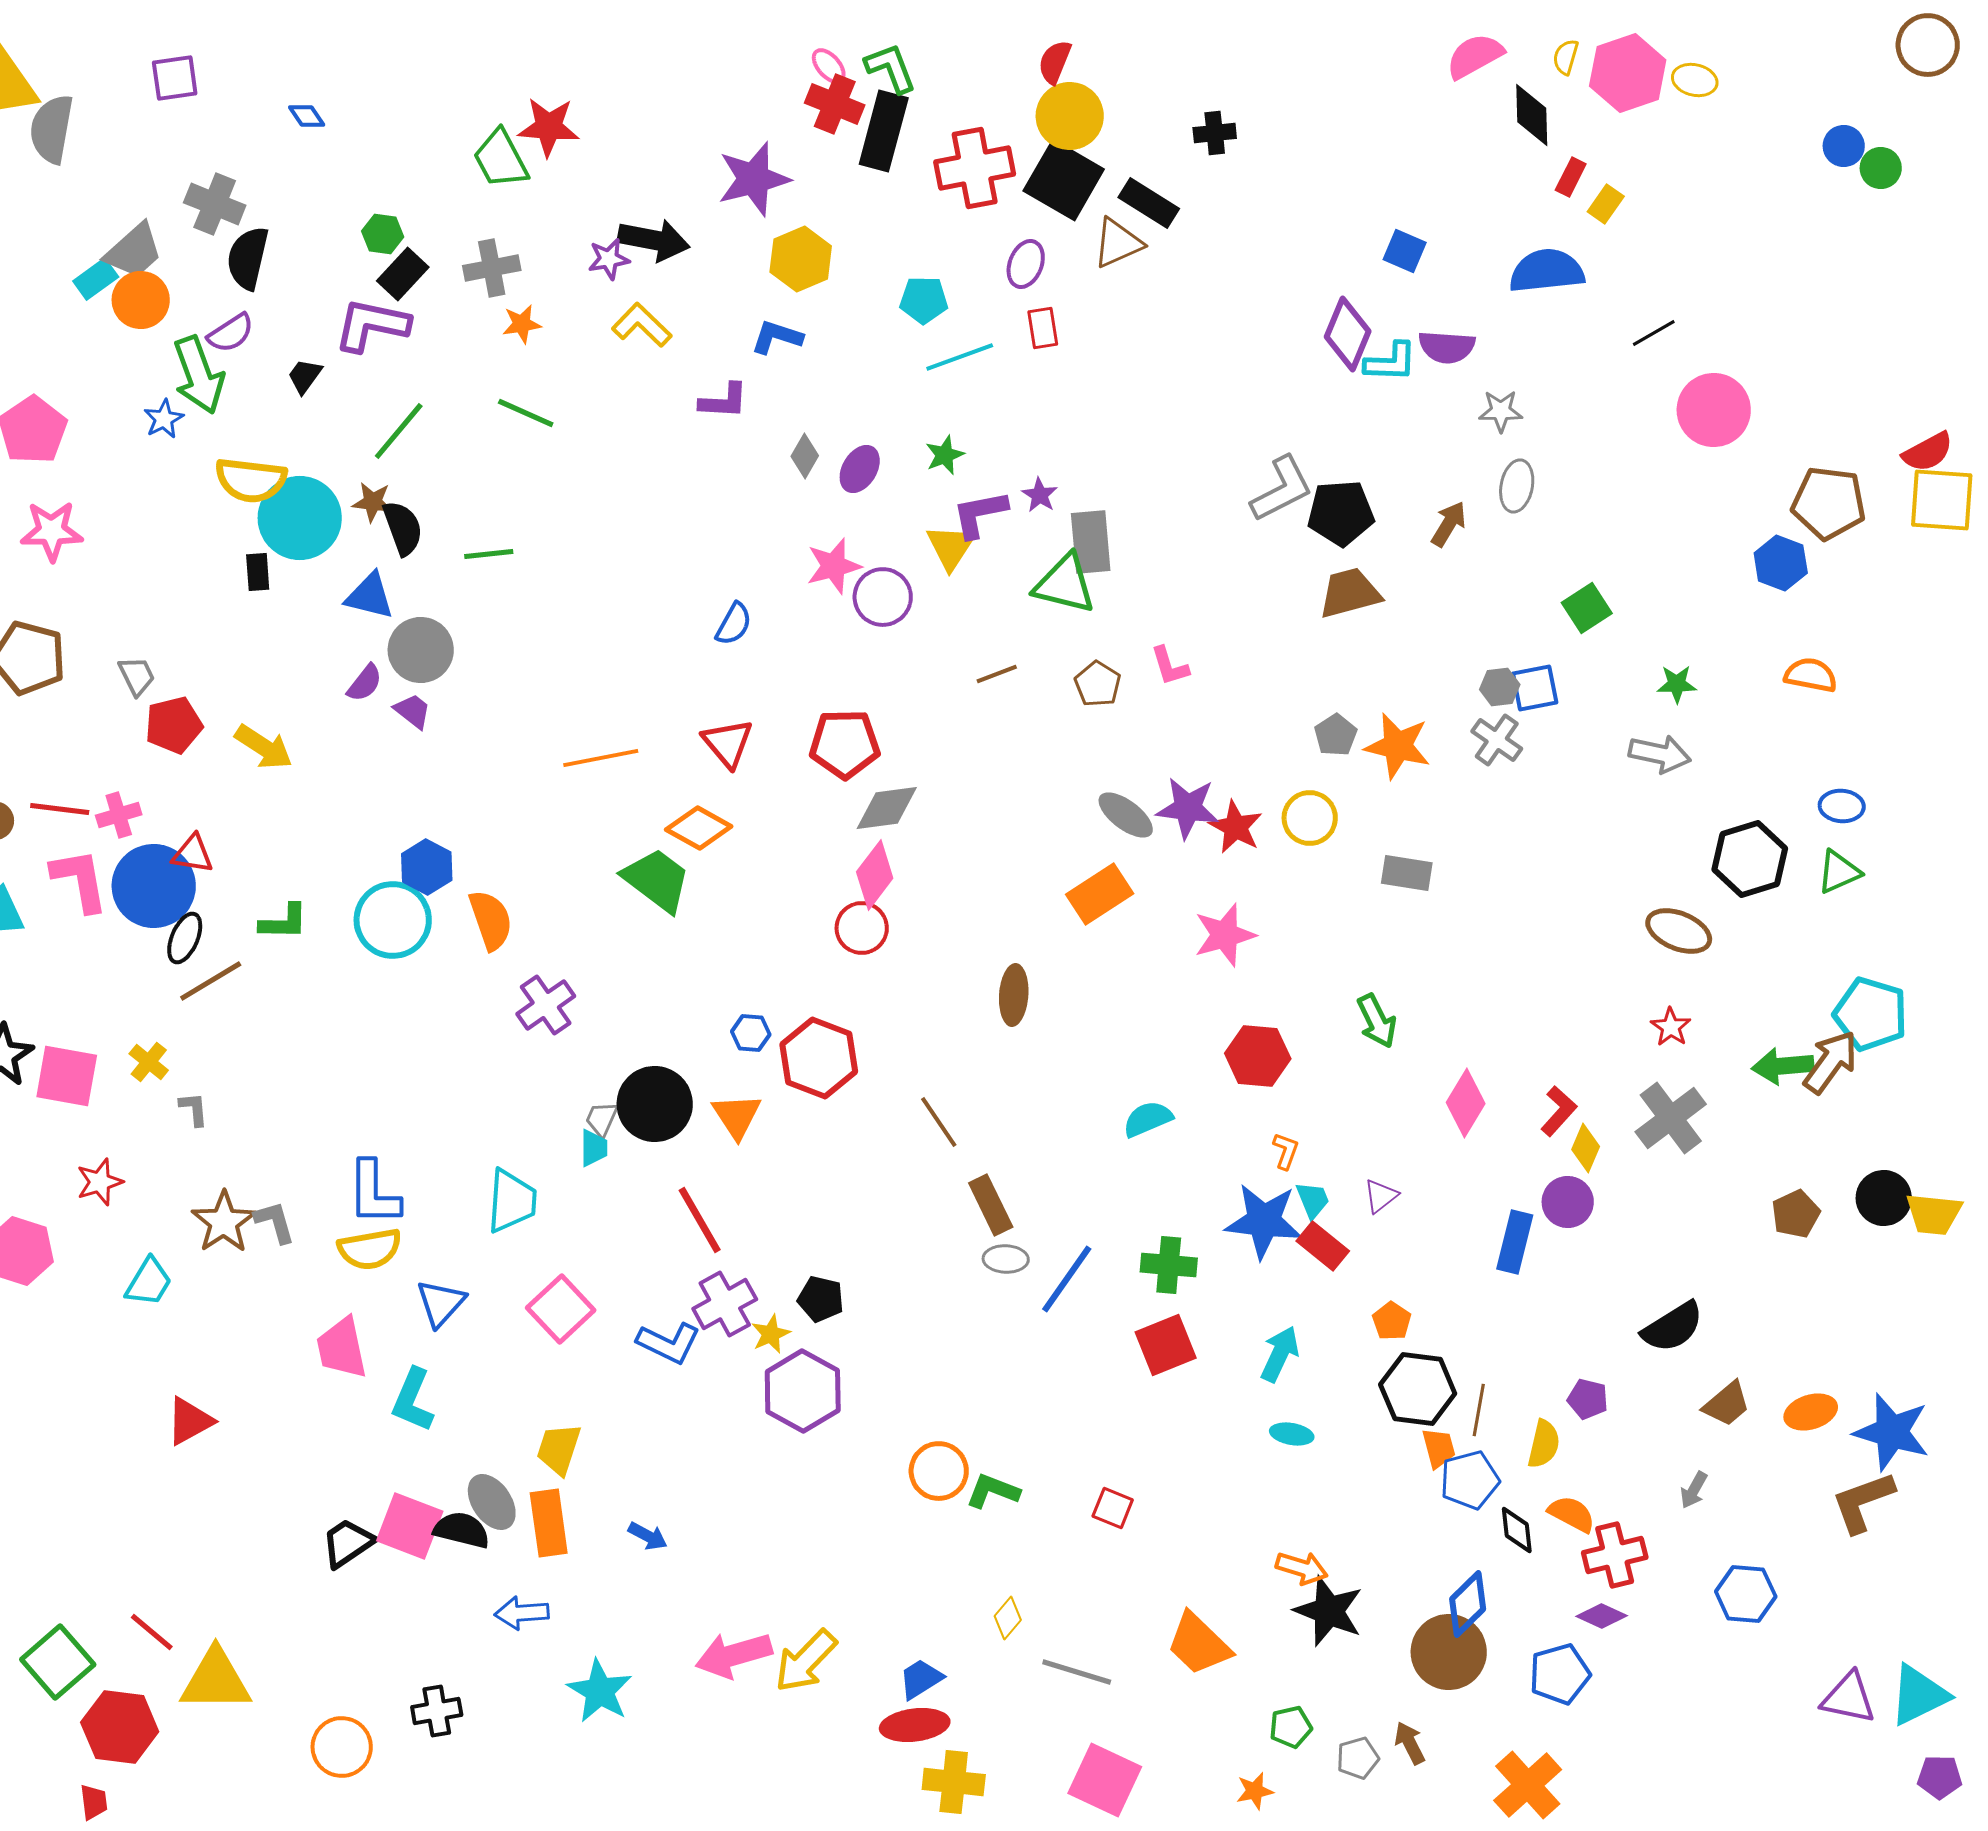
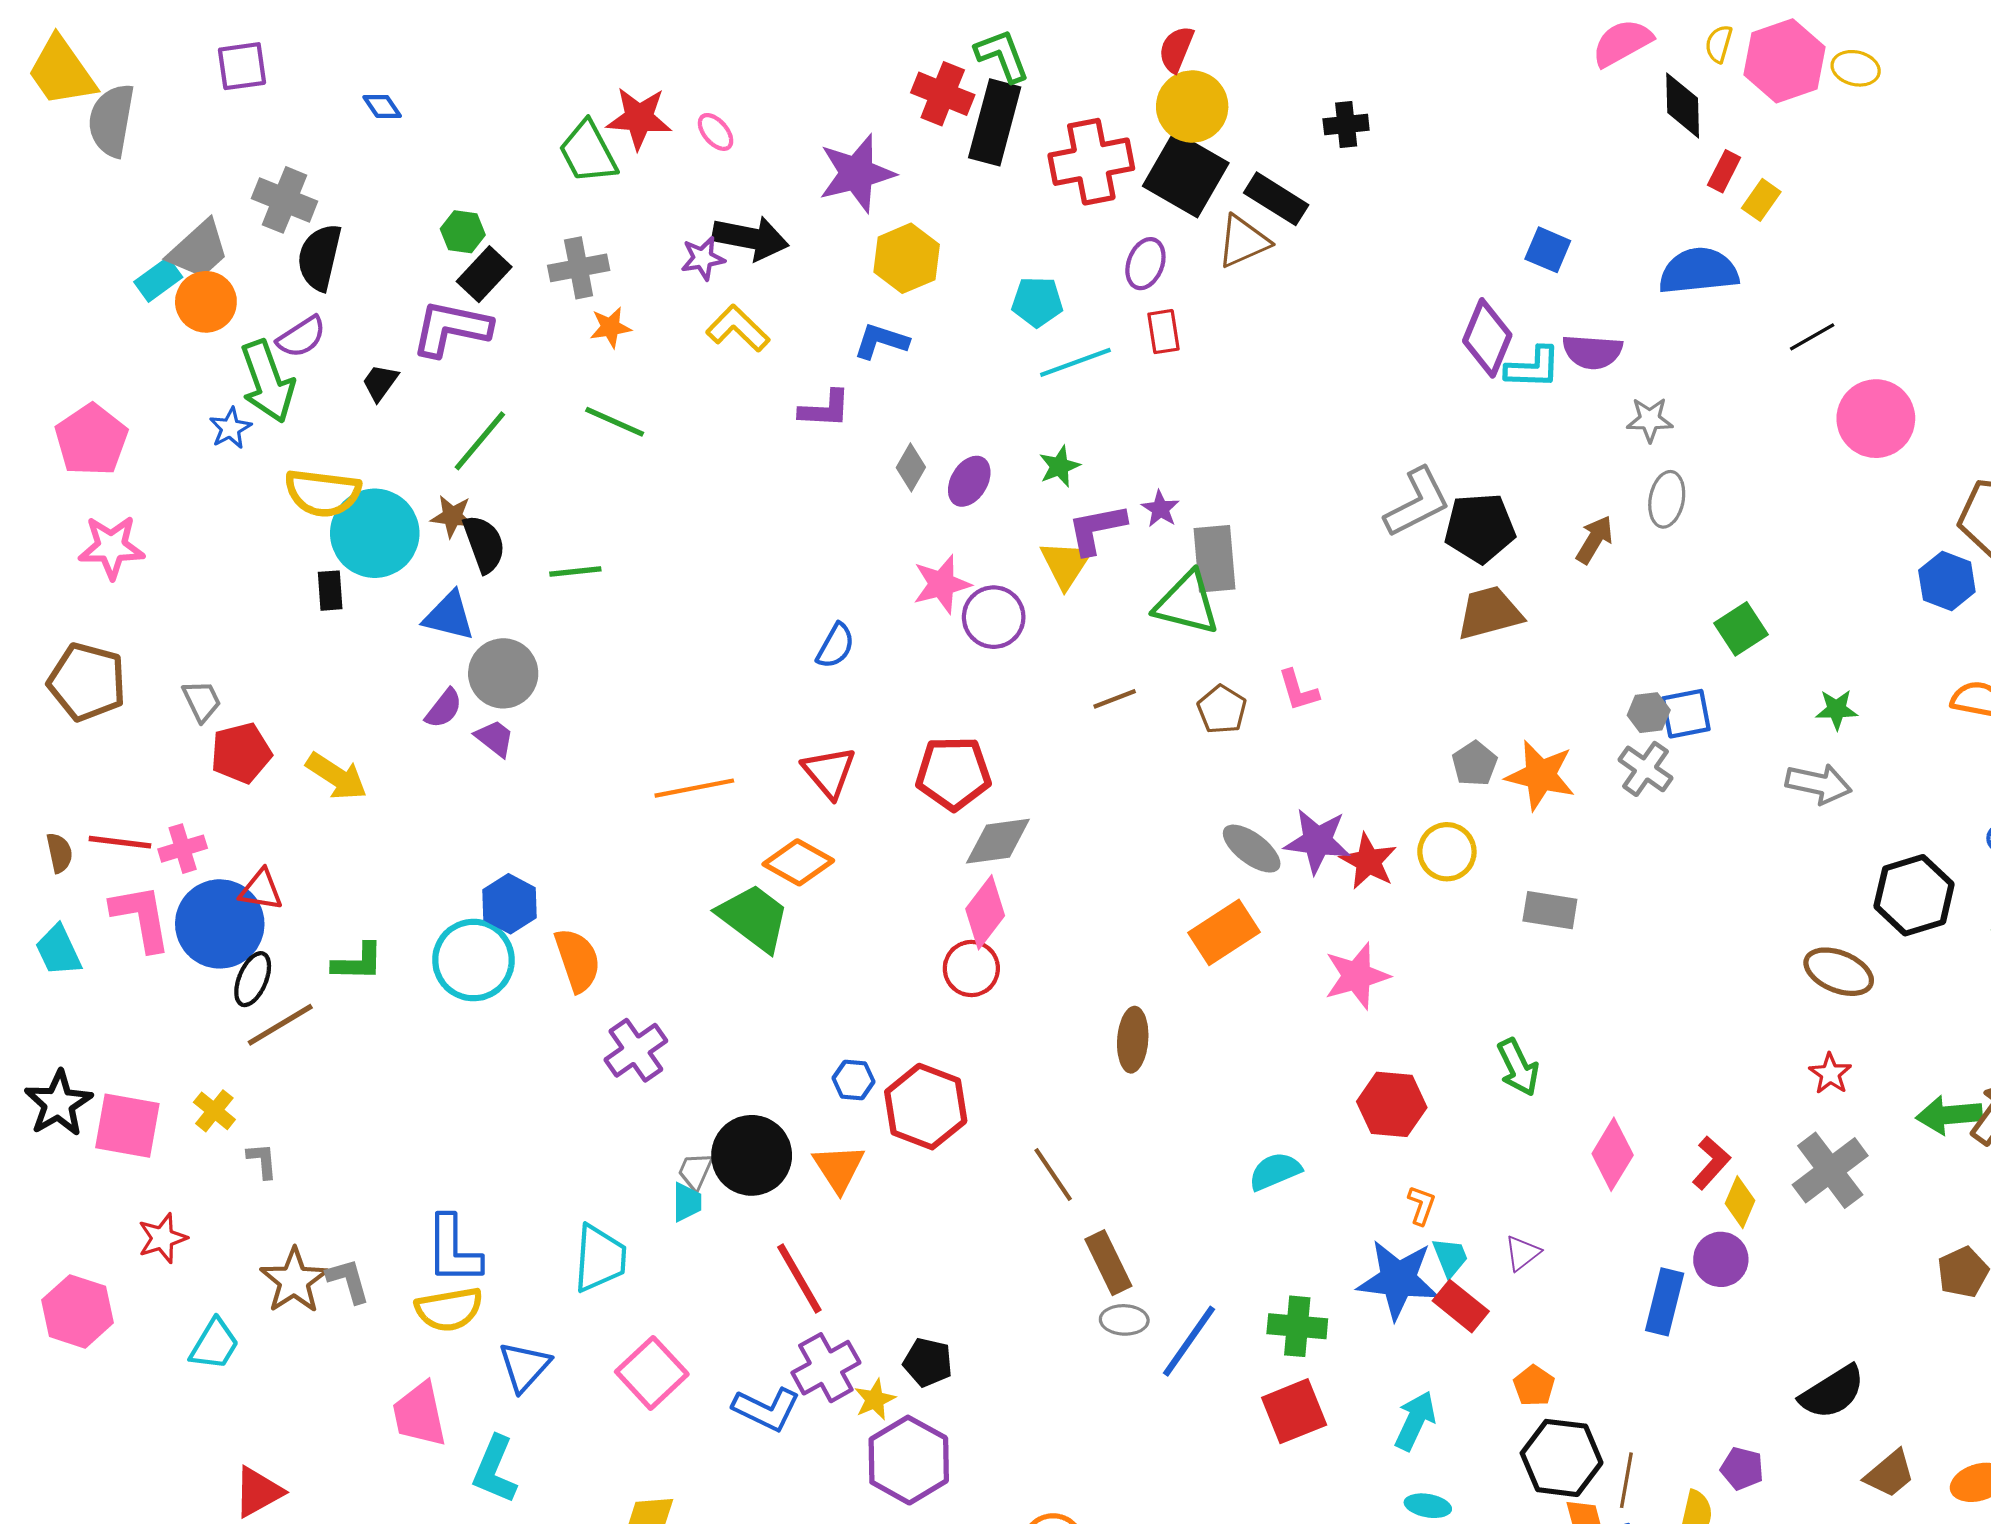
pink ellipse: (829, 66) -> (716, 132), moved

